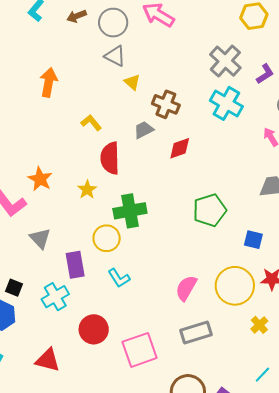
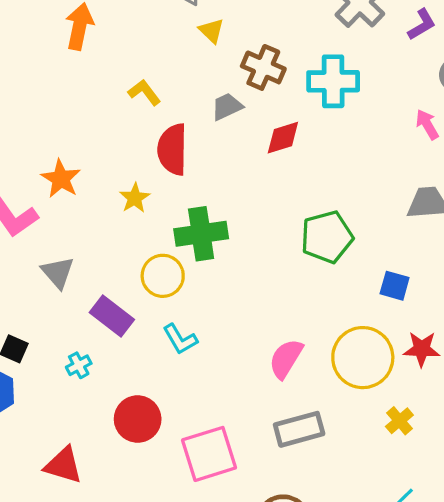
cyan cross: (226, 103) -> (333, 81), moved, turned -32
purple rectangle: (75, 265) -> (112, 316), turned -44
cyan cross: (55, 297) -> (79, 365), size x0.6

